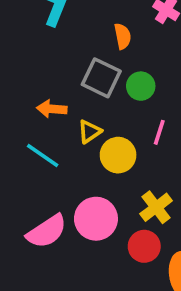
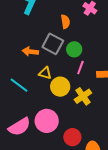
orange arrow: (52, 109) -> (30, 51), moved
yellow triangle: (90, 132) -> (45, 73), turned 48
pink line: (159, 132) -> (80, 68), moved
yellow cross: (156, 207) -> (83, 96), moved

